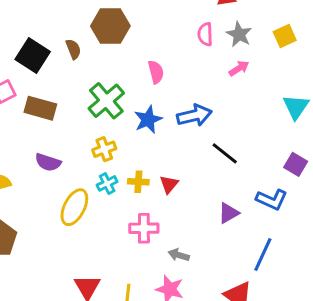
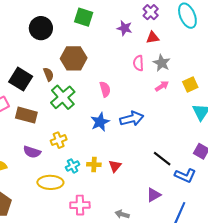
yellow square: (285, 36) -> (190, 84), moved
green cross: (106, 101) -> (63, 97), moved
yellow cross: (104, 149) -> (59, 140), moved
black line: (225, 153) -> (162, 159), moved
yellow ellipse: (74, 207) -> (50, 182), turned 65
purple triangle: (229, 213) -> (154, 195), moved
pink cross: (144, 228) -> (80, 205), moved

